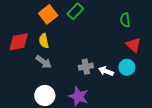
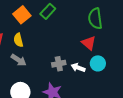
green semicircle: (125, 20) -> (95, 19), size x1.5
red triangle: (133, 45) -> (89, 43), moved

